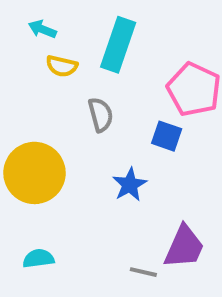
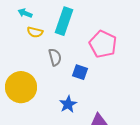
blue square: (167, 136) -> (80, 72), moved
blue star: (130, 185) -> (68, 104), moved

